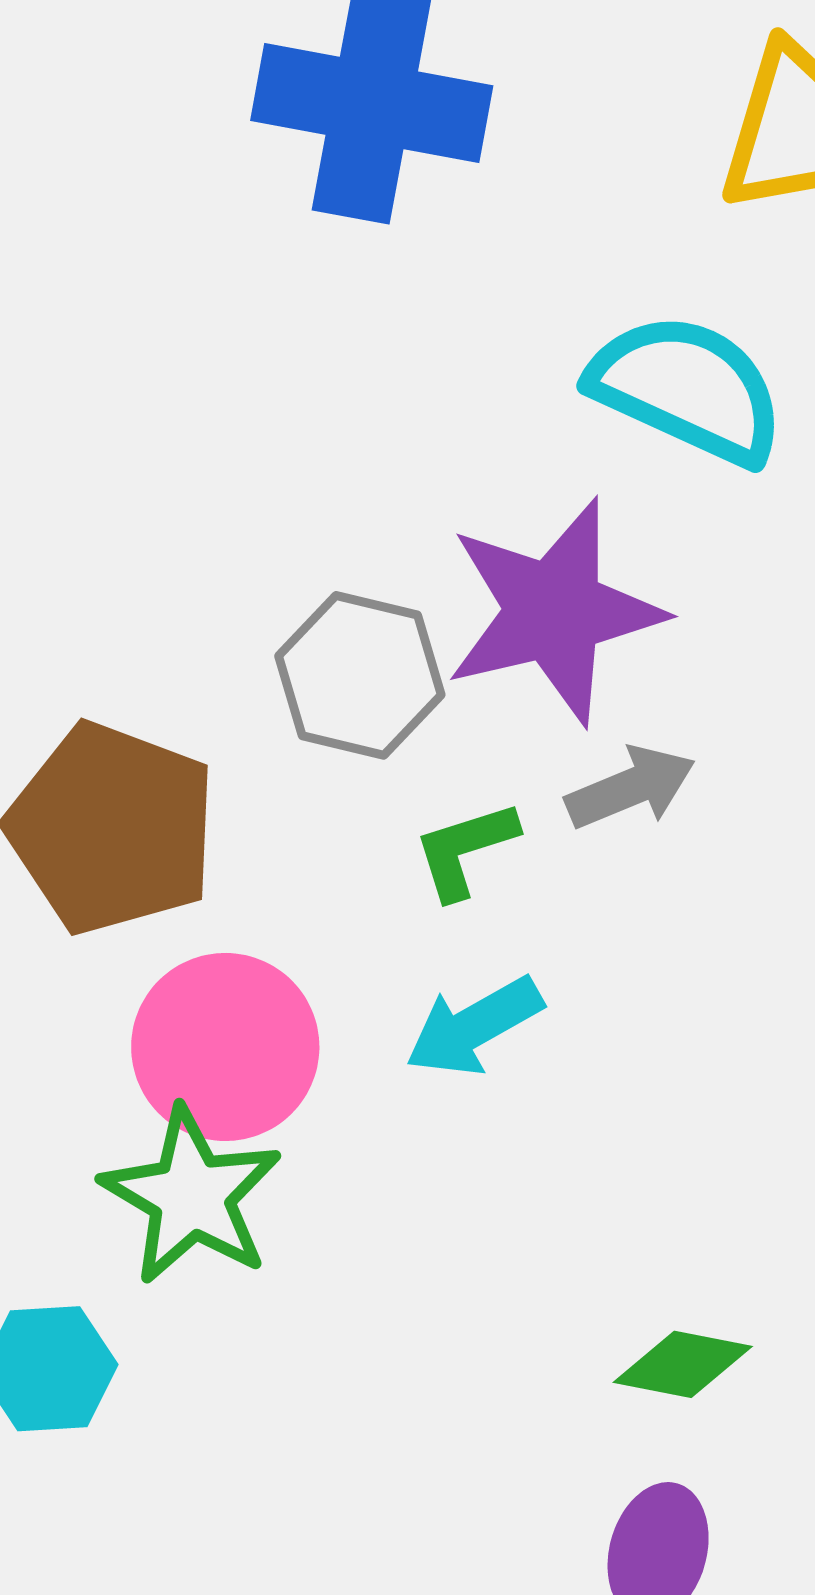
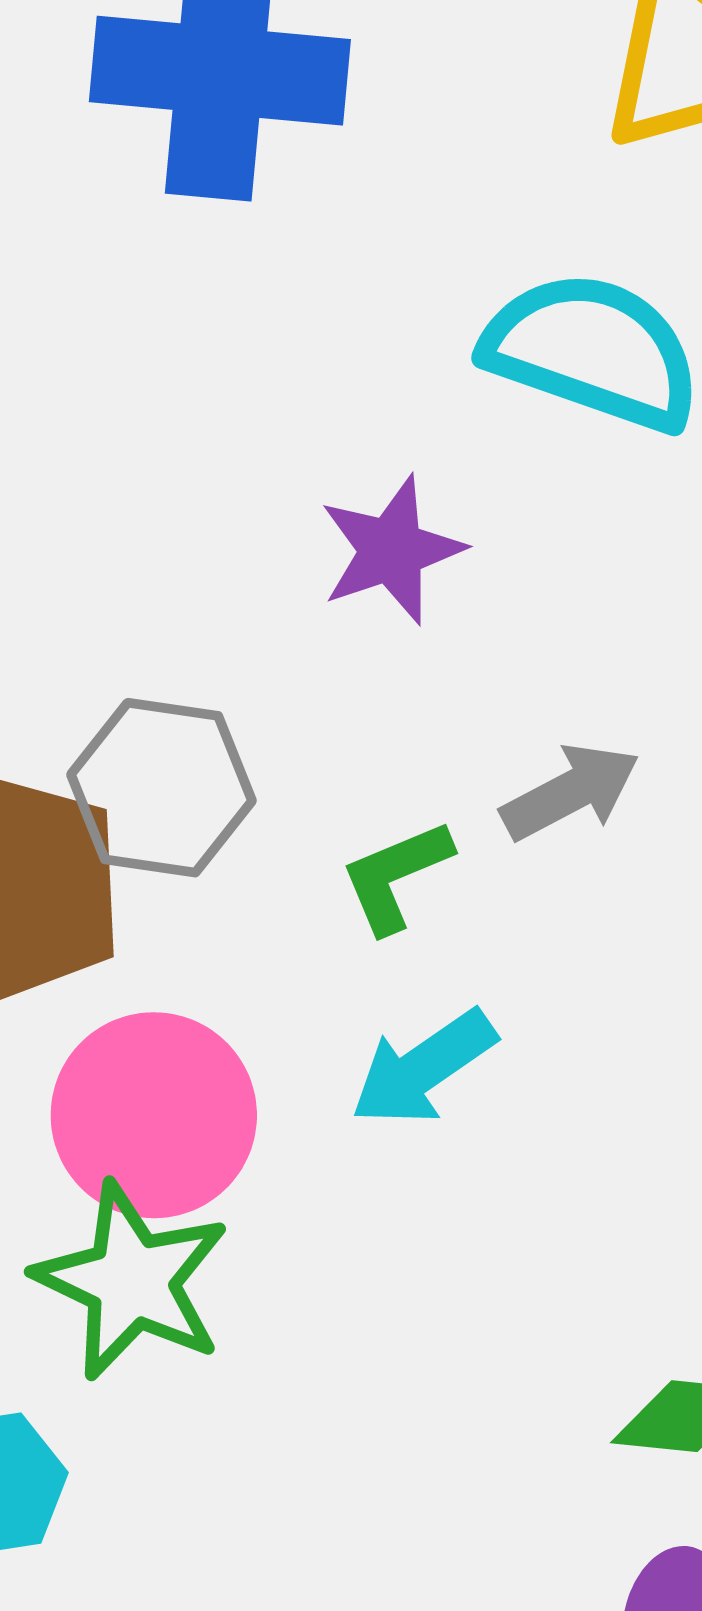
purple star: (554, 611) -> (391, 550), moved, size x0.6
gray hexagon: (360, 675) -> (161, 788), moved

